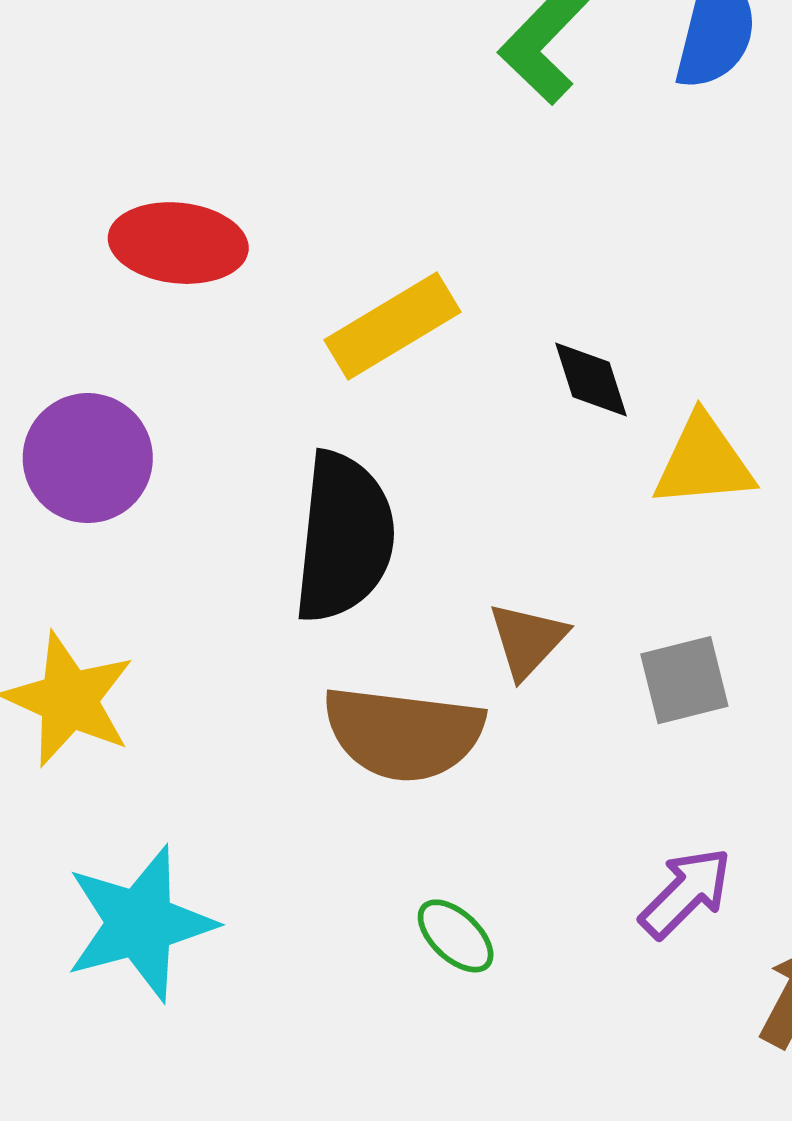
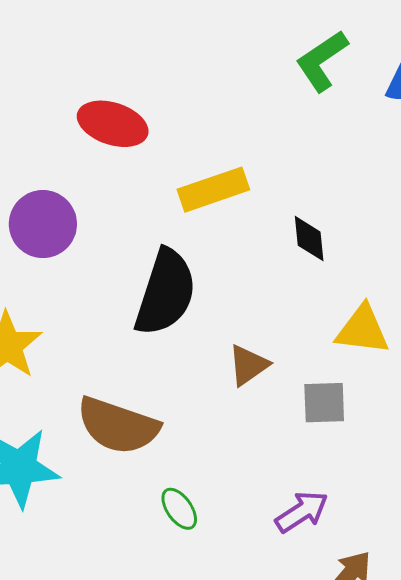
yellow triangle: (704, 462) -> (362, 330), moved
brown semicircle: (403, 733) -> (118, 426), moved

